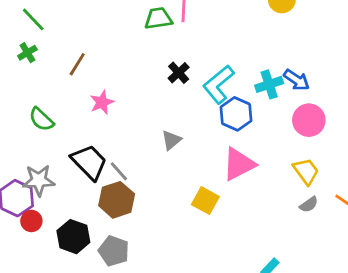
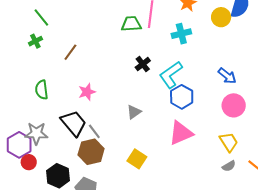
cyan cross: (269, 84) -> (181, 34), moved
pink star: (102, 102) -> (87, 92), moved
green semicircle: (41, 119) -> (42, 90), turned 36
yellow square: (205, 201) -> (137, 159), moved

